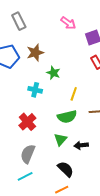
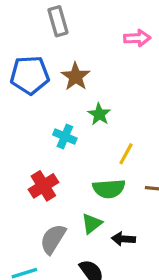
pink arrow: (68, 23) -> (137, 38), turned -49
brown star: (35, 53) -> (76, 77), turned -30
gray semicircle: (28, 154) -> (53, 239), moved

